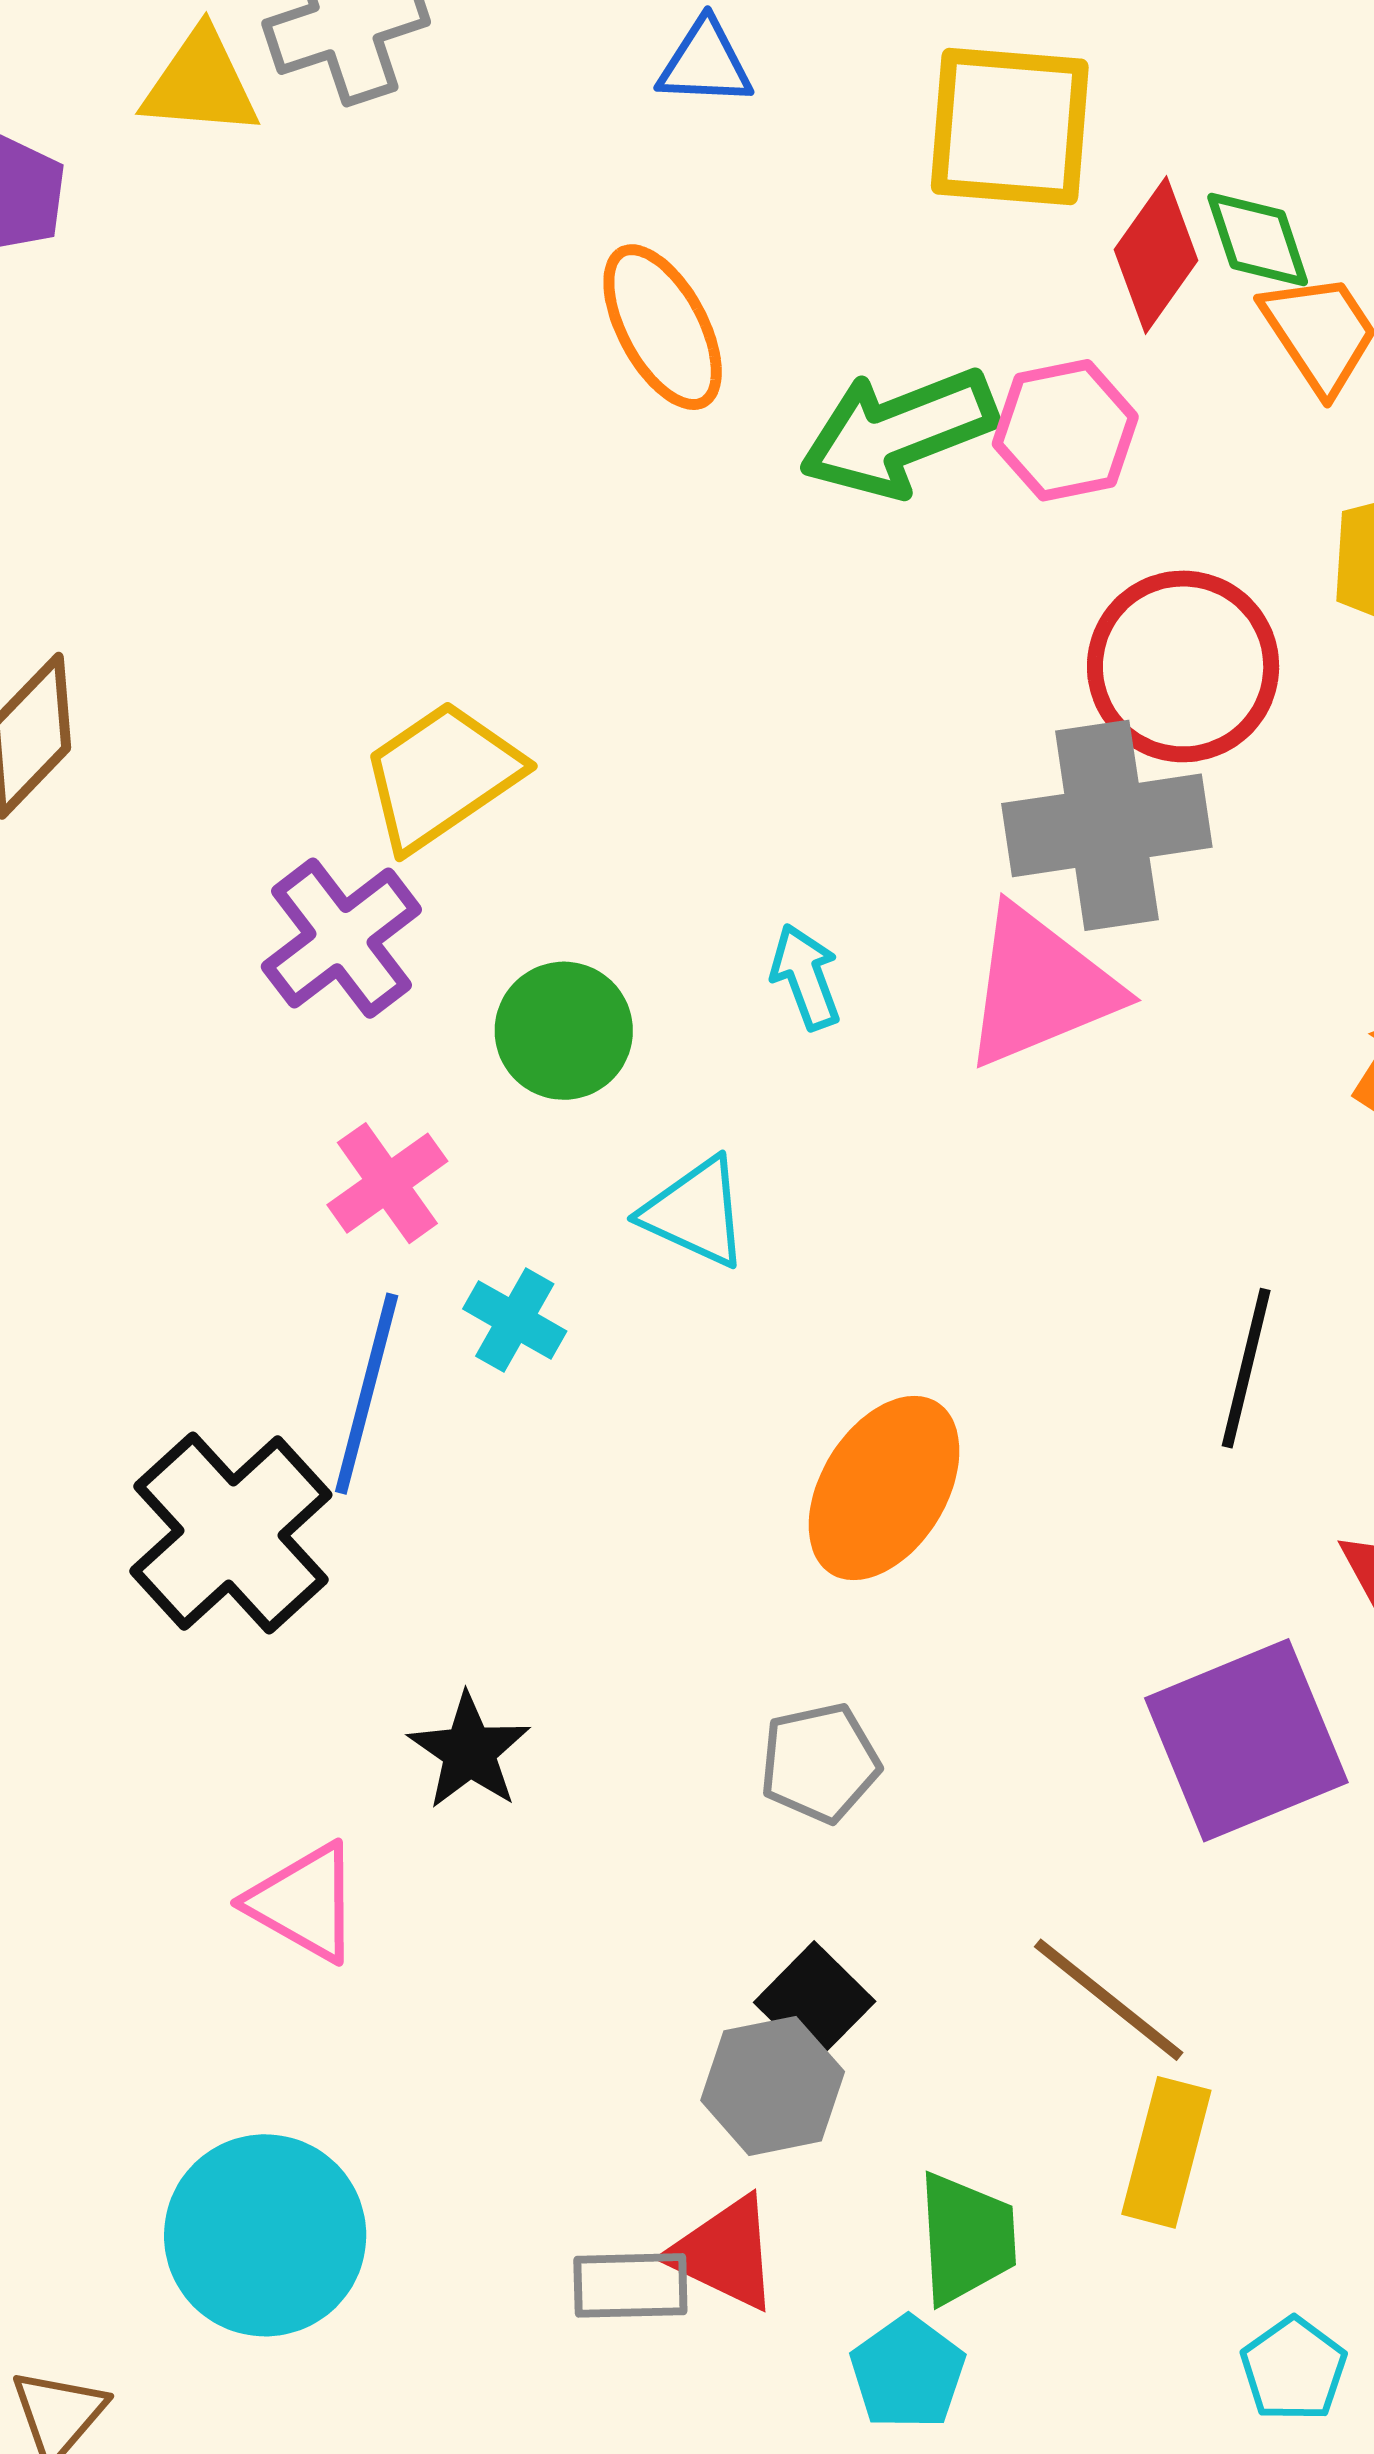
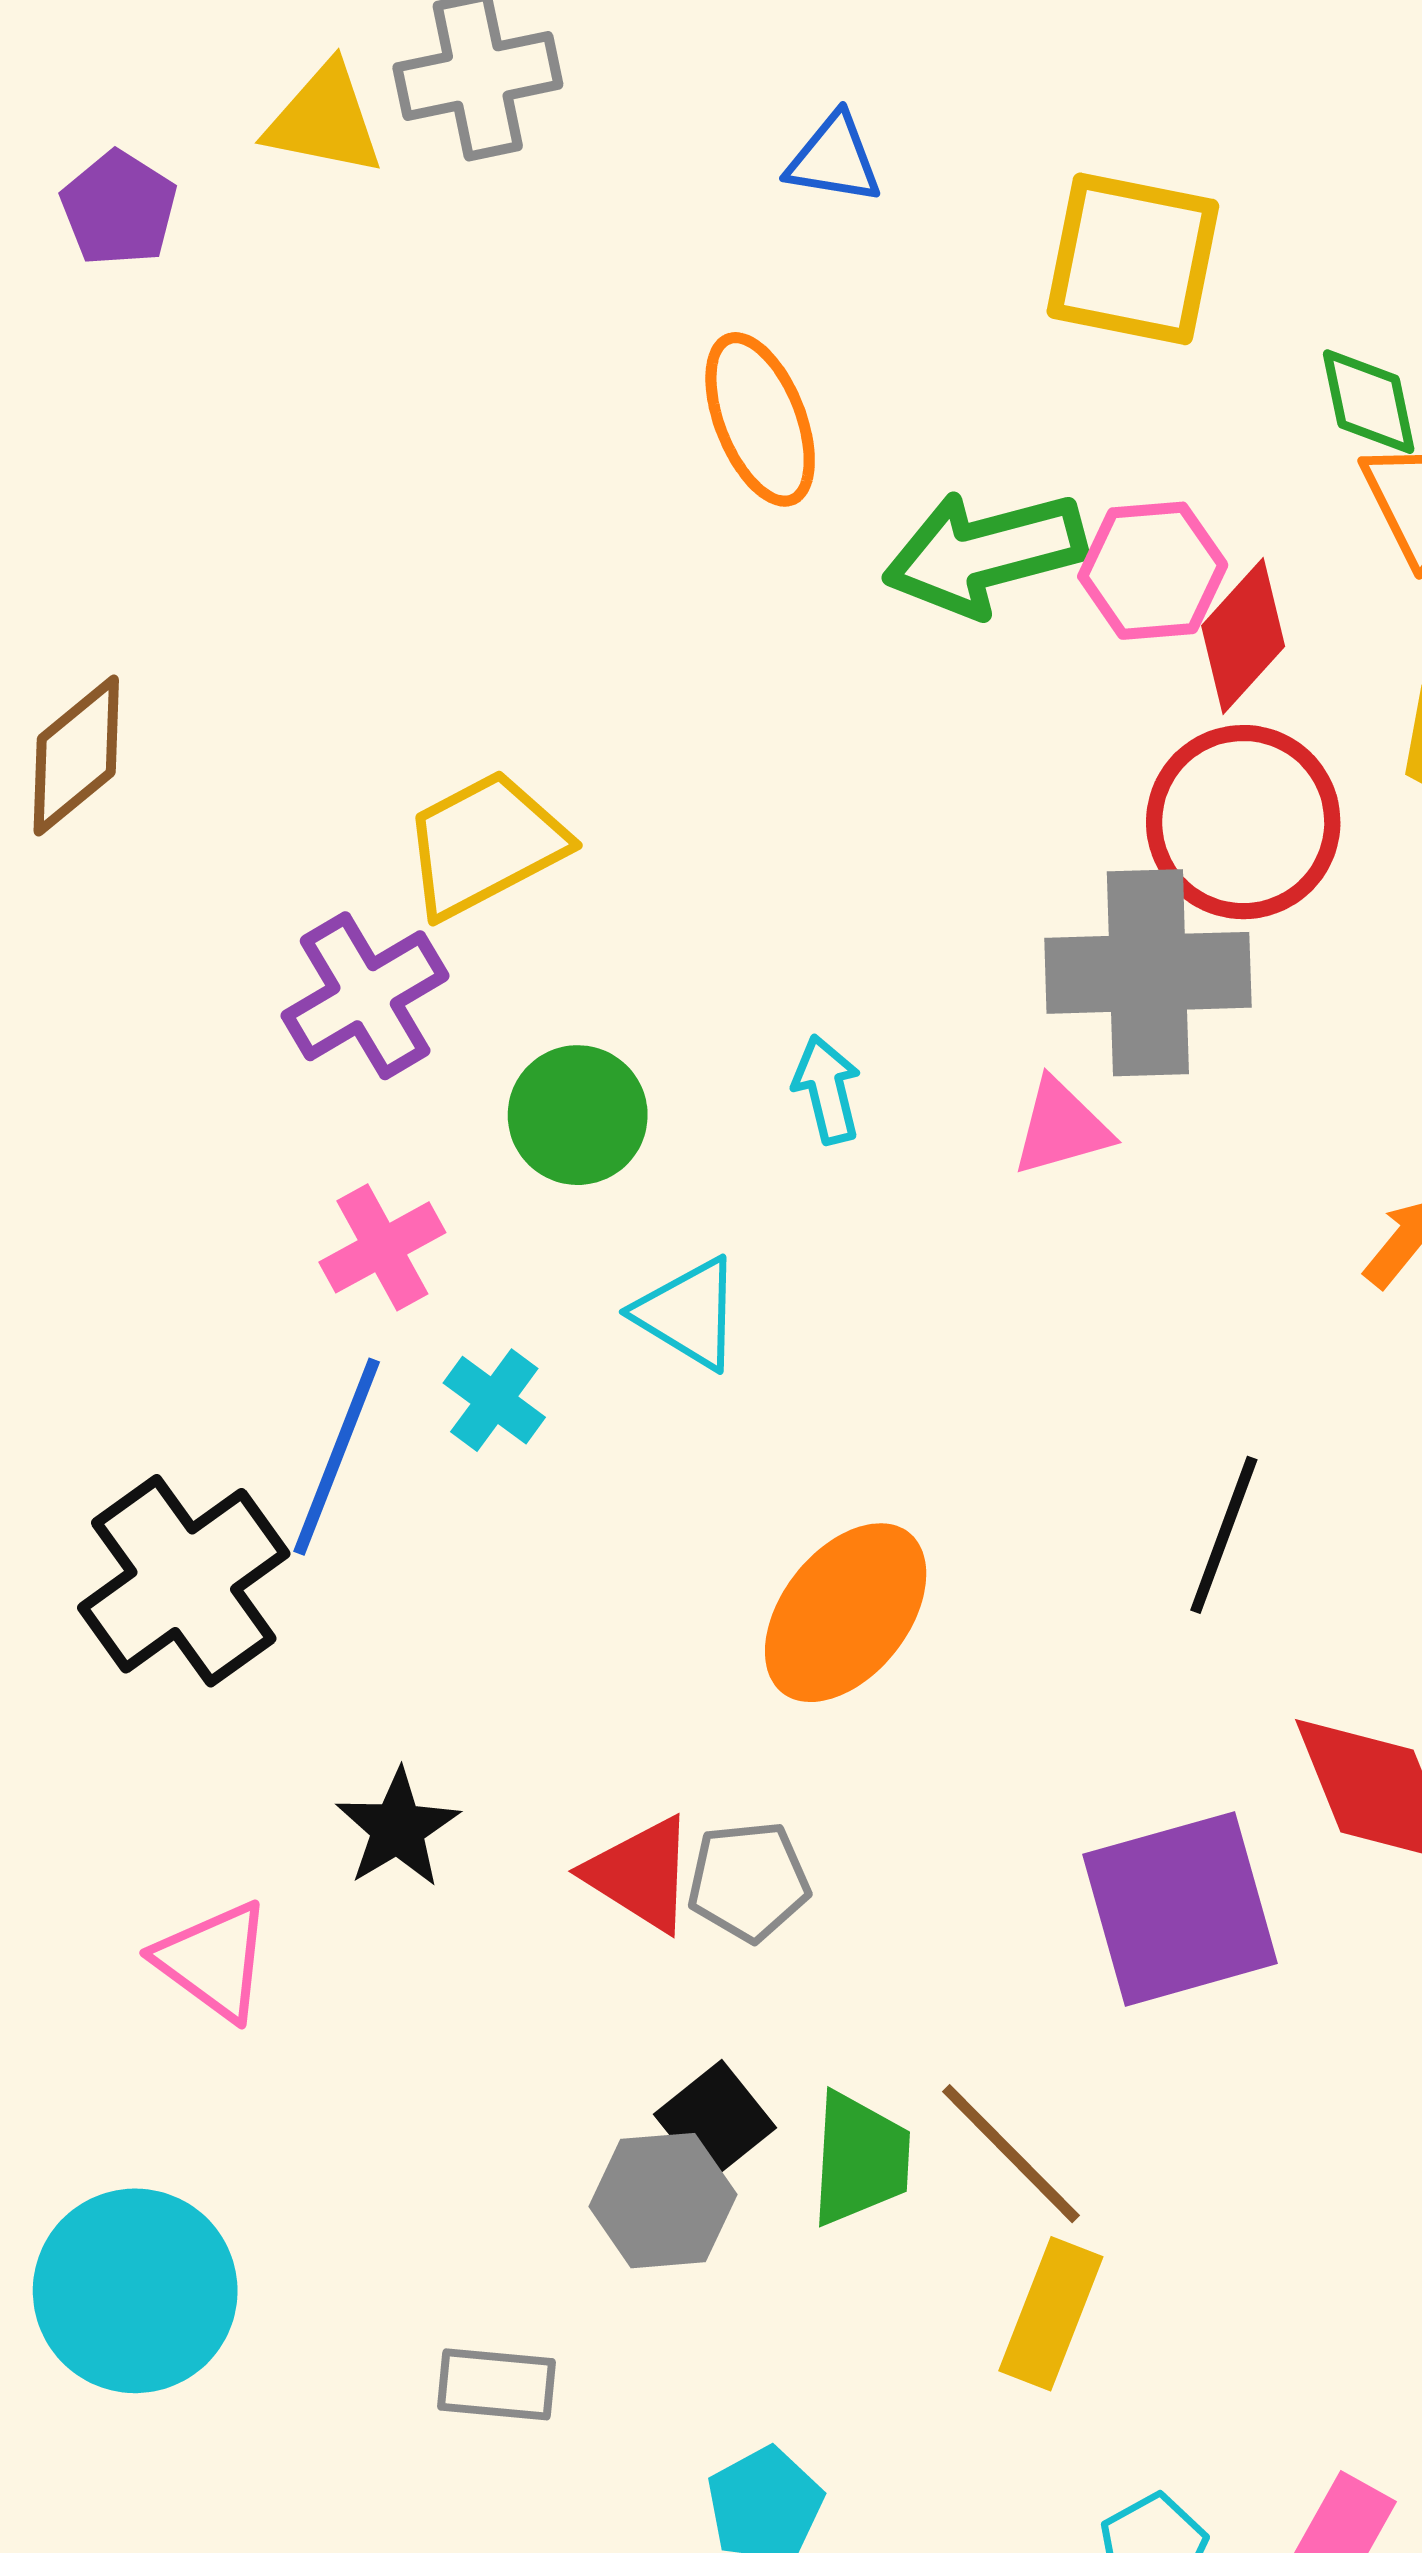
red diamond: (1156, 255) -> (1243, 636), moved
pink triangle: (1040, 987) -> (1061, 1127), size x0.6
green trapezoid: (966, 2238) -> (860, 2159), moved
red triangle: (725, 2253) -> (640, 1874), moved

